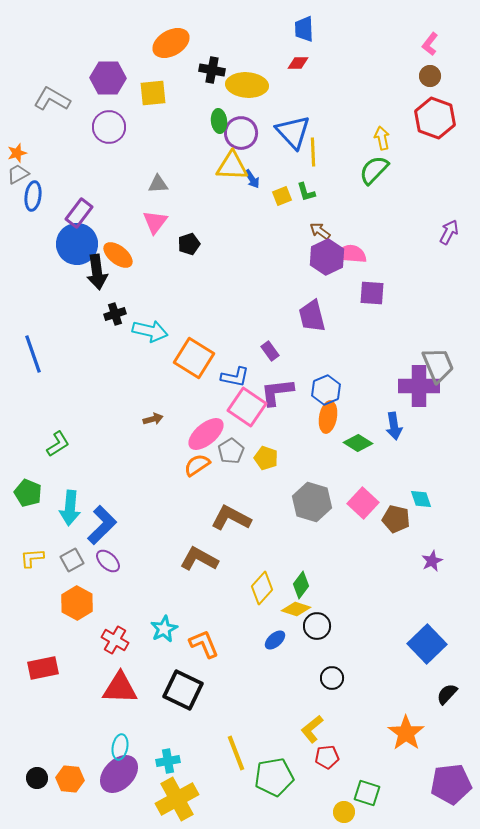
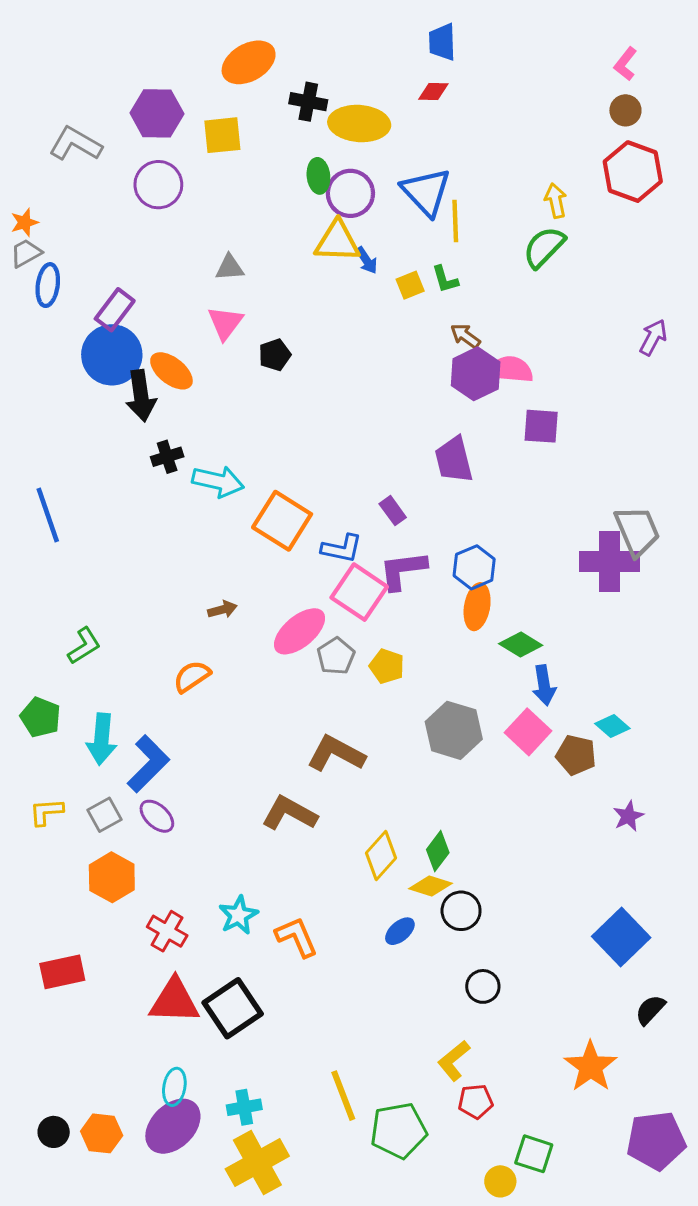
blue arrow: (394, 426) -> (544, 685), moved
orange semicircle: (197, 465) -> (192, 676), moved
cyan diamond: (421, 499) -> (612, 726), turned -30
black square: (183, 690) -> (233, 1008), moved, turned 30

